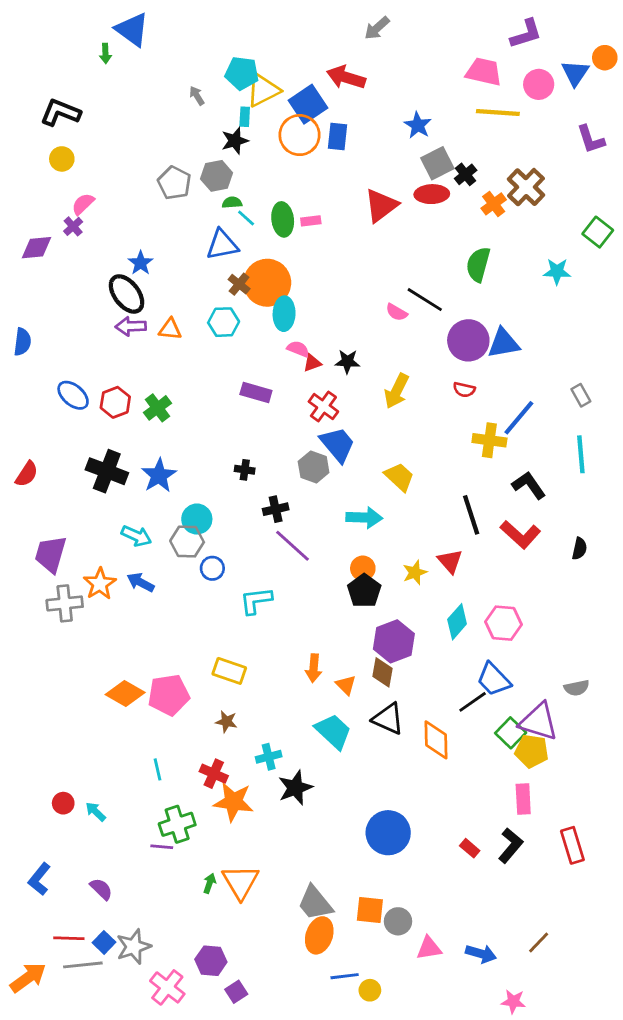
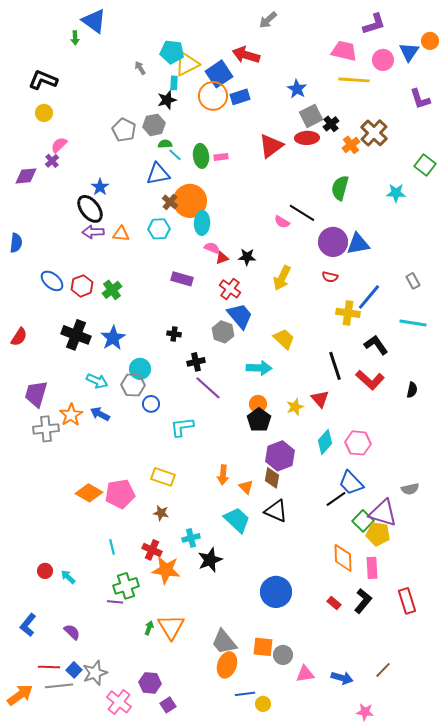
blue rectangle: (338, 136) -> (240, 97), turned 66
cyan line: (581, 454) -> (413, 323), turned -76
orange diamond: (436, 740) -> (343, 558), moved

